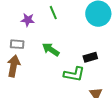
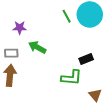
green line: (53, 13) -> (67, 16), moved
green arrow: (51, 49) -> (37, 47), moved

